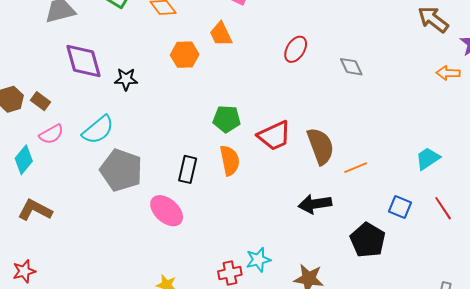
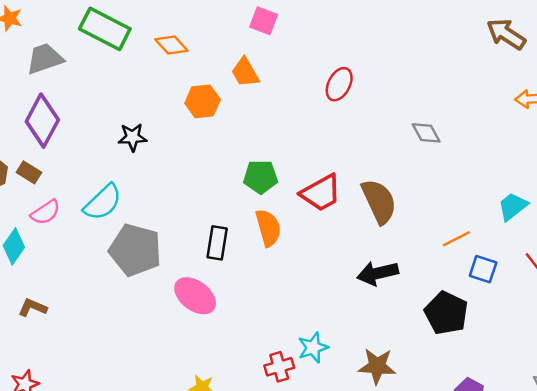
purple diamond: (84, 61) -> (42, 121), moved, turned 48
gray diamond: (351, 67) -> (426, 133), moved
orange line: (356, 168) -> (456, 239), moved
brown L-shape: (35, 210) -> (33, 307), size x0.7

